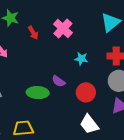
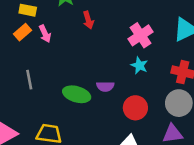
pink cross: (63, 28) -> (141, 35), moved
purple semicircle: (59, 81) -> (105, 86), turned -48

